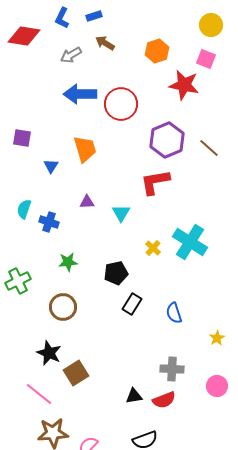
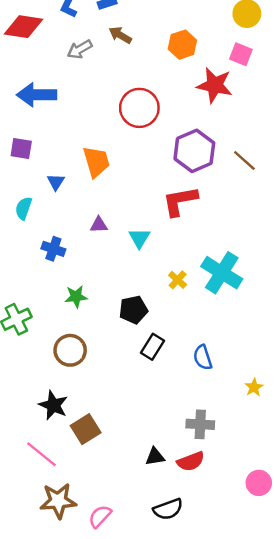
blue arrow: (80, 94) -> (37, 95), moved
cyan semicircle: (24, 209) -> (24, 208), moved
pink circle: (217, 386) -> (259, 483), moved

